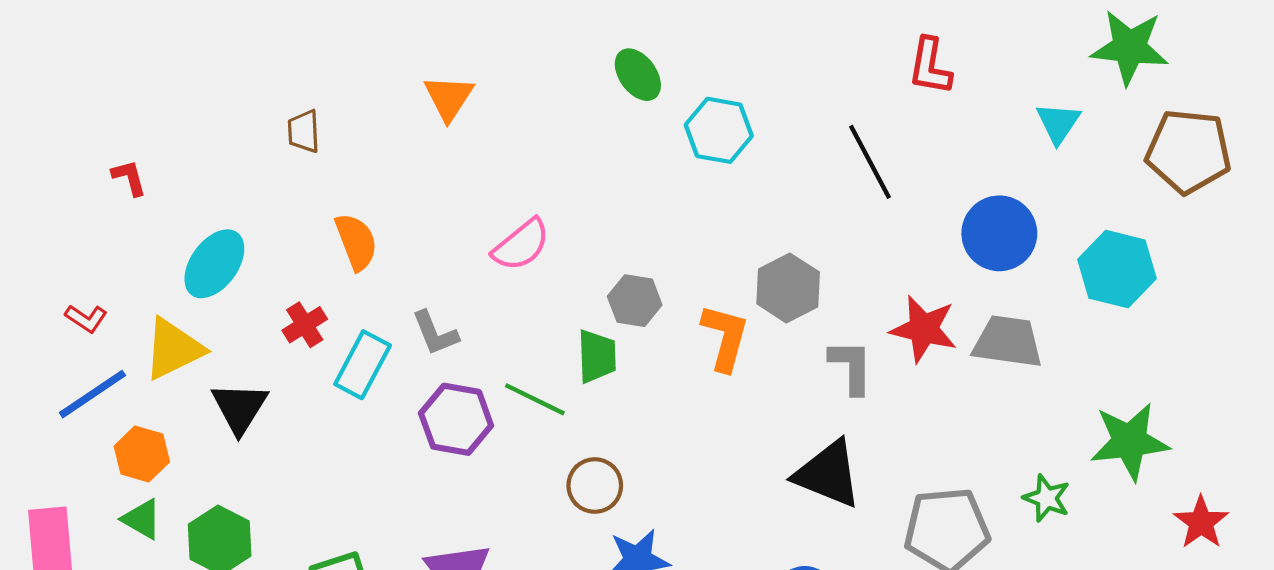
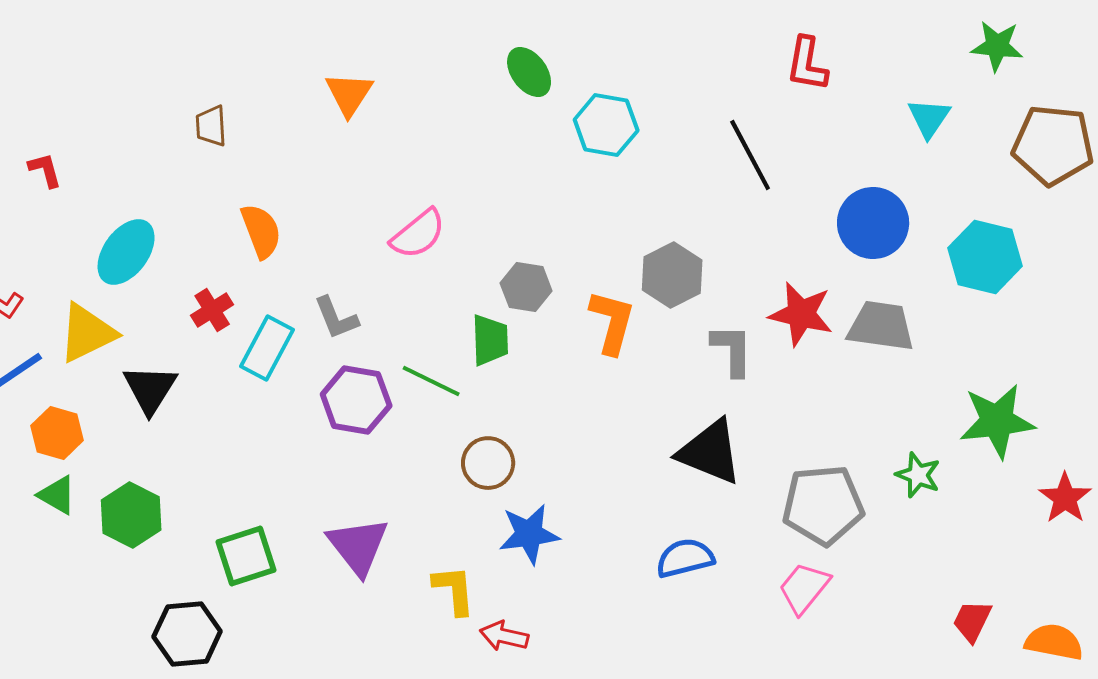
green star: (1130, 47) -> (997, 46), size x0.7

